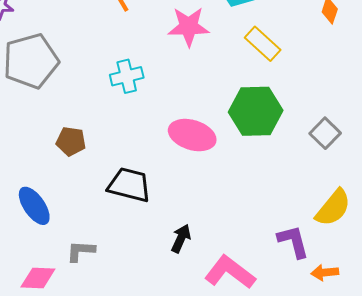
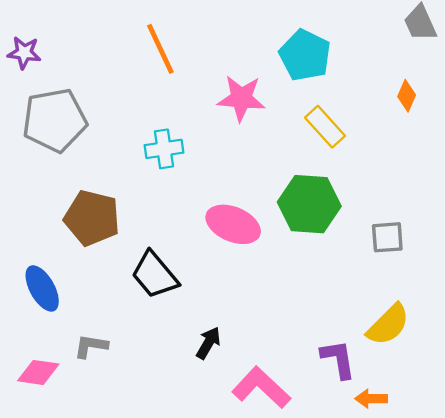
gray square: (325, 133) -> (387, 237), turned 36
brown pentagon: (71, 141) -> (92, 218), size x1.6
black trapezoid: (129, 185) -> (155, 275), turned -150

